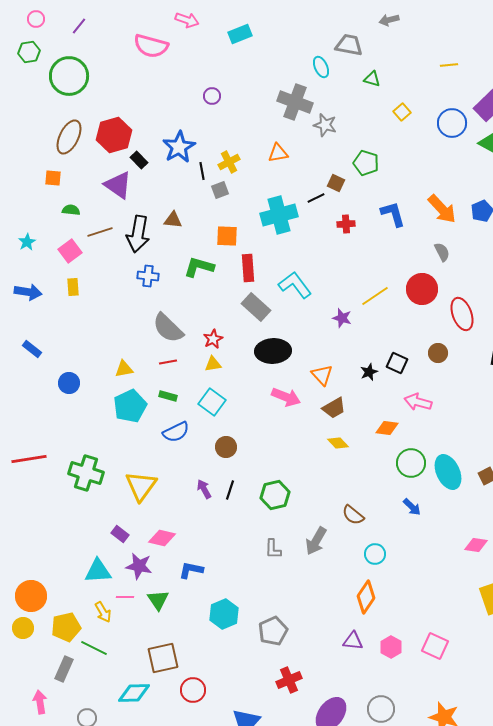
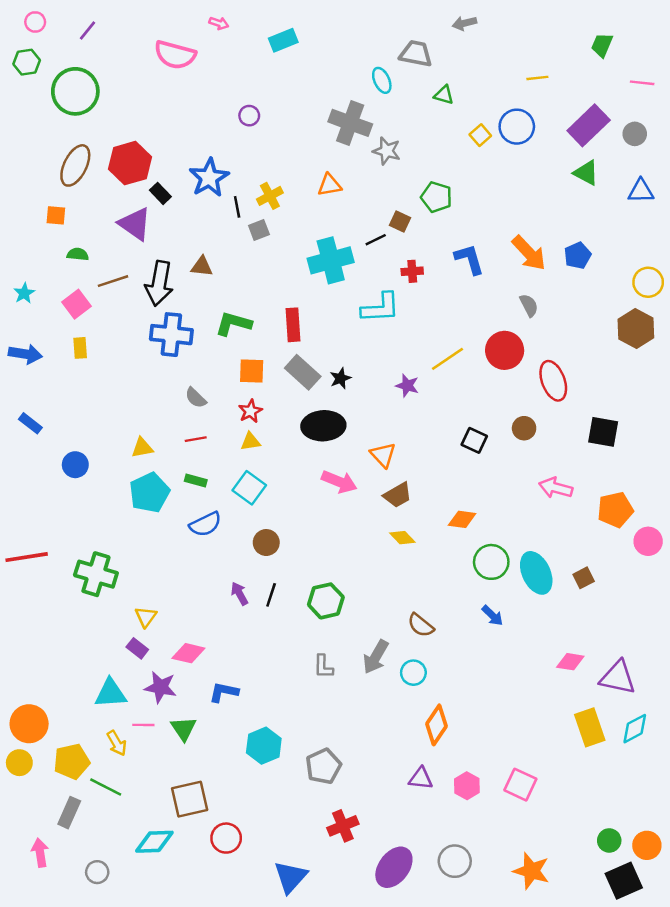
pink arrow: (187, 20) -> (219, 23), size x0.7
blue circle: (452, 123) -> (517, 127), moved
orange square: (227, 236) -> (252, 371), moved
blue cross: (148, 276) -> (171, 335), size x1.6
cyan L-shape: (295, 285) -> (381, 308), moved, turned 124
gray semicircle: (168, 328) -> (196, 398), size x0.6
black star: (369, 372) -> (340, 378), moved
pink arrow: (418, 402) -> (556, 488), moved
yellow triangle: (141, 486) -> (146, 617), moved, size x0.6
cyan circle: (375, 554) -> (413, 673), moved

